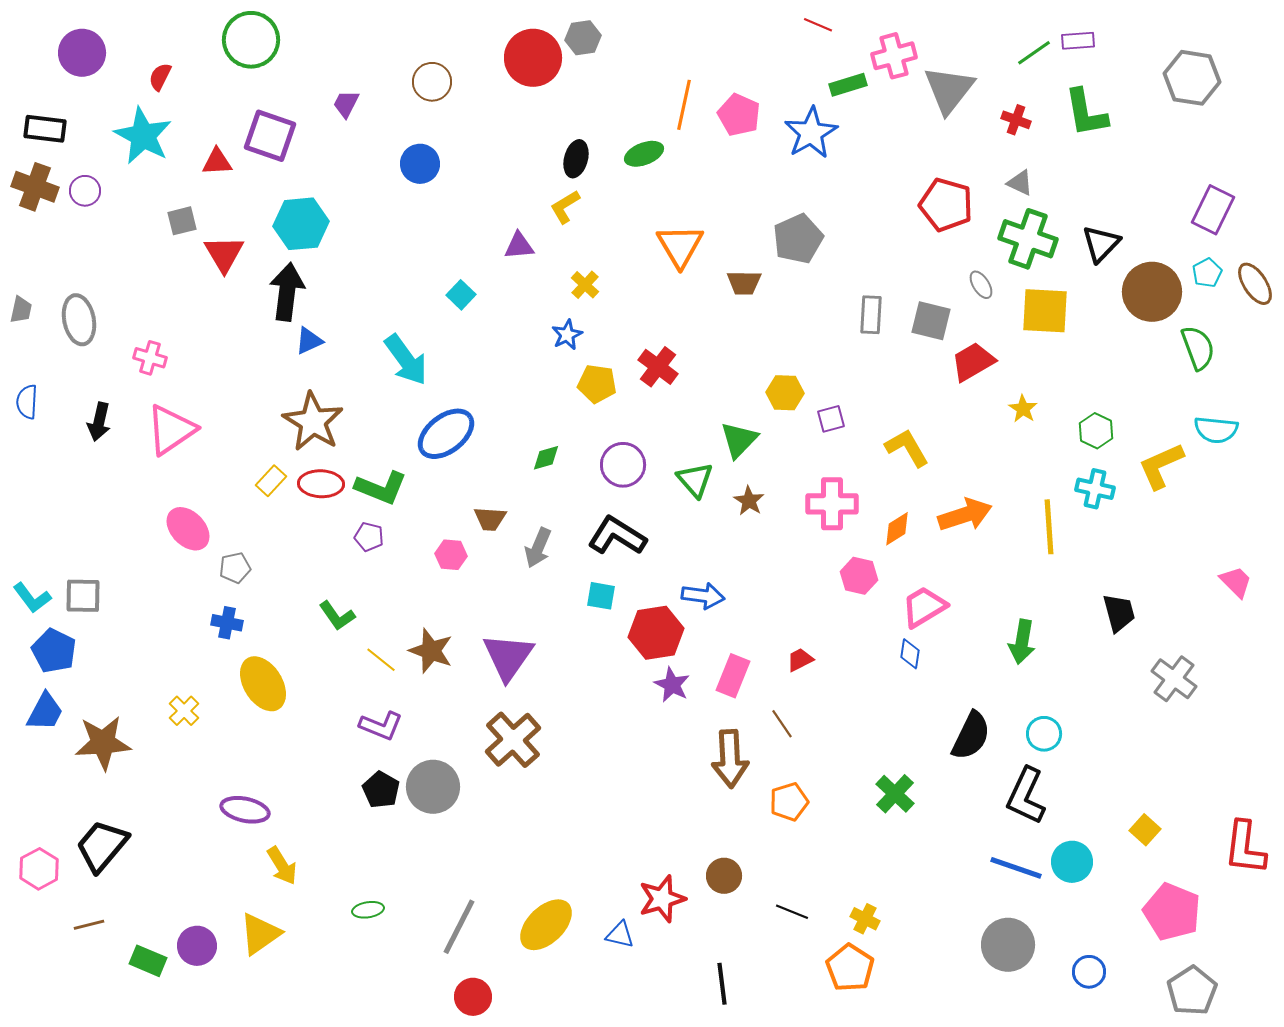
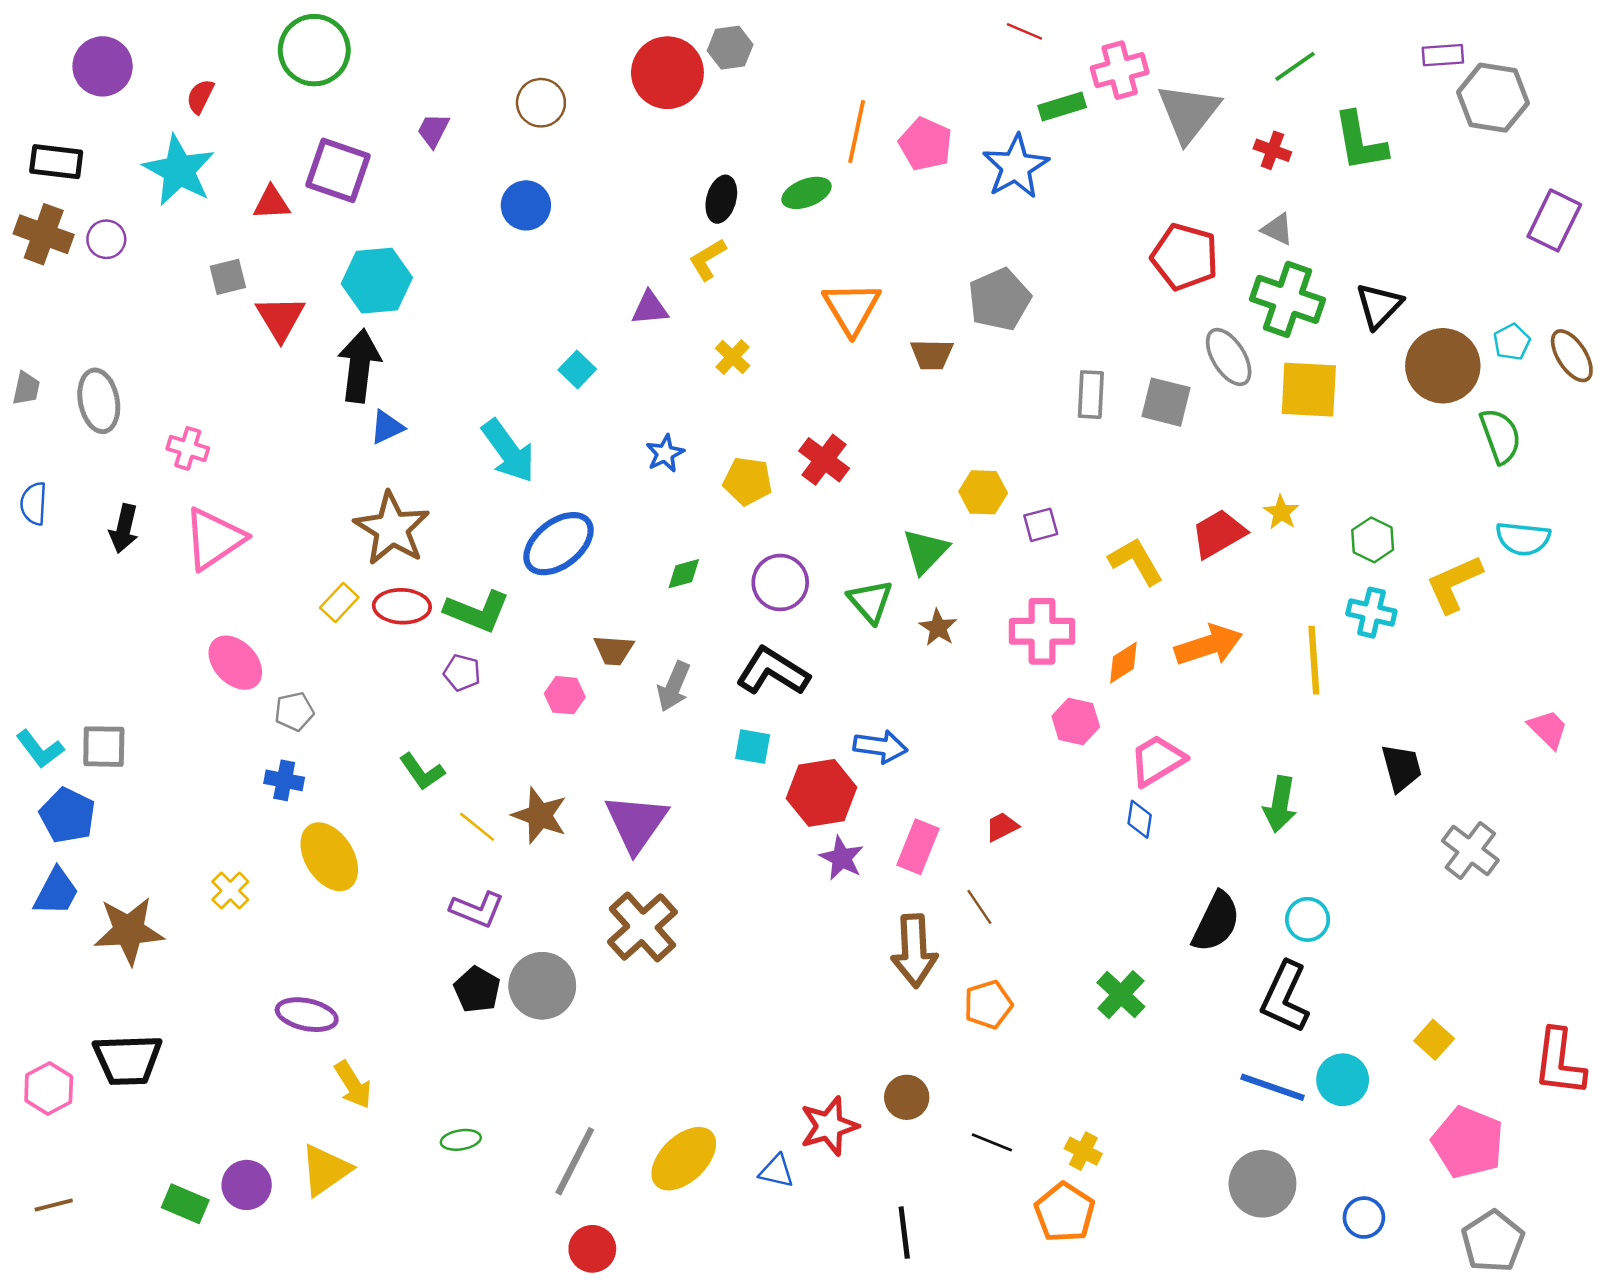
purple rectangle: (1078, 41) -> (1443, 55), moved
purple rectangle: (1213, 210) -> (1554, 220), moved
gray ellipse: (981, 285) -> (1229, 357), size x1.6
blue star: (567, 335) -> (665, 453), moved
red trapezoid: (973, 362) -> (1219, 534), moved
black trapezoid: (102, 846) -> (128, 1060), turned -132
brown line: (89, 925) -> (54, 1205), moved

